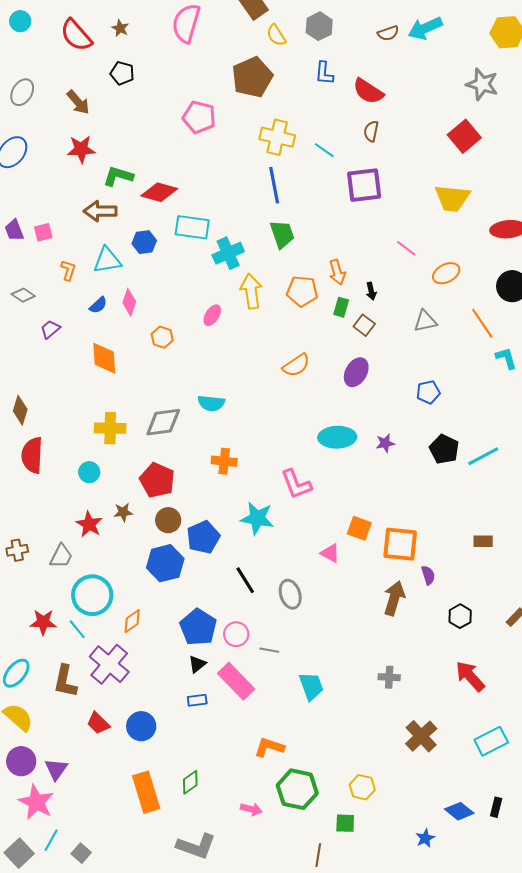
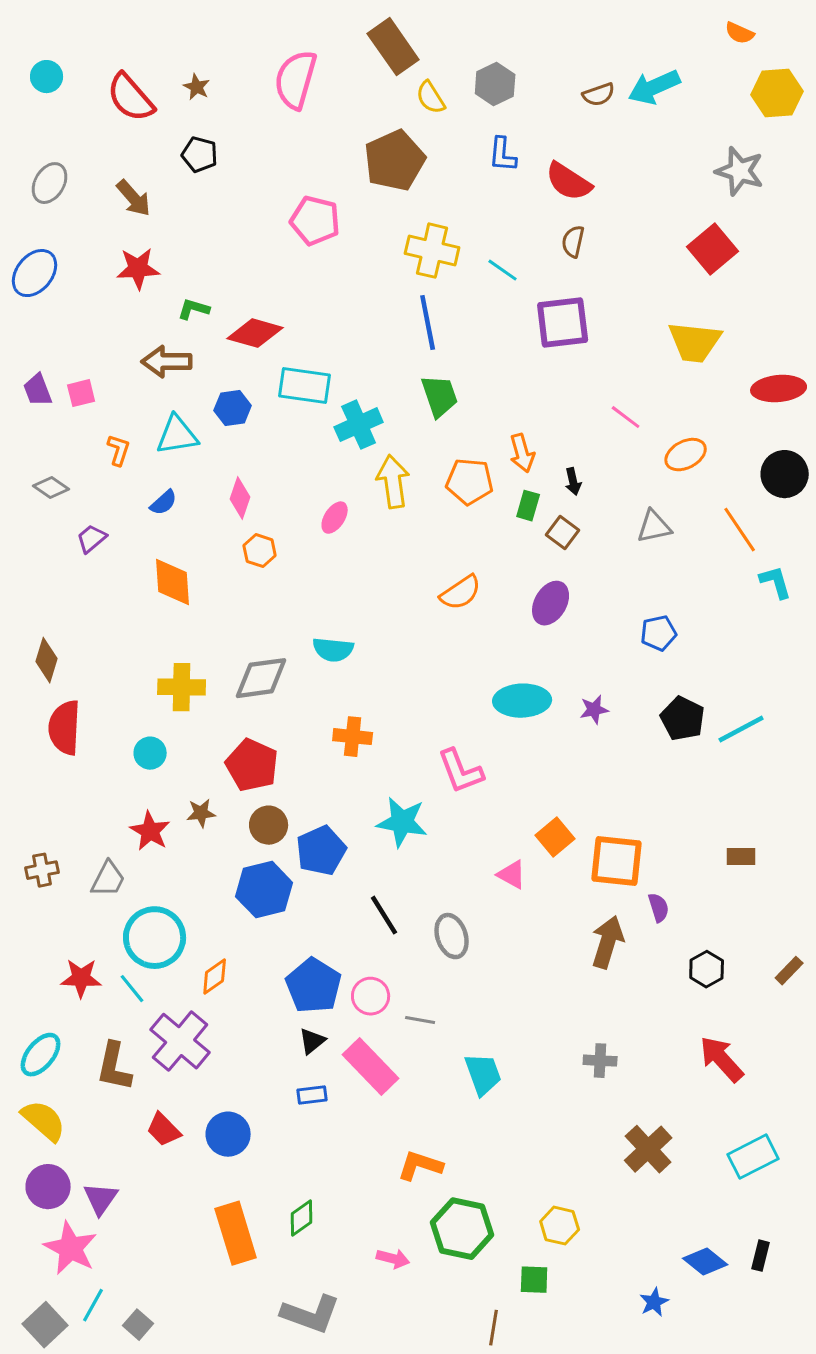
green L-shape: (118, 176) -> (194, 309), size x0.7
pink diamond: (129, 302) -> (240, 498), moved
orange square: (359, 528) -> (555, 837), turned 30

